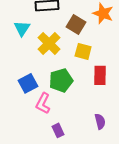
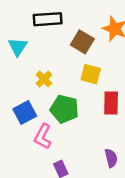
yellow cross: (49, 43) -> (44, 79), moved, size x0.6
green pentagon: (61, 80) -> (64, 109), turned 30

